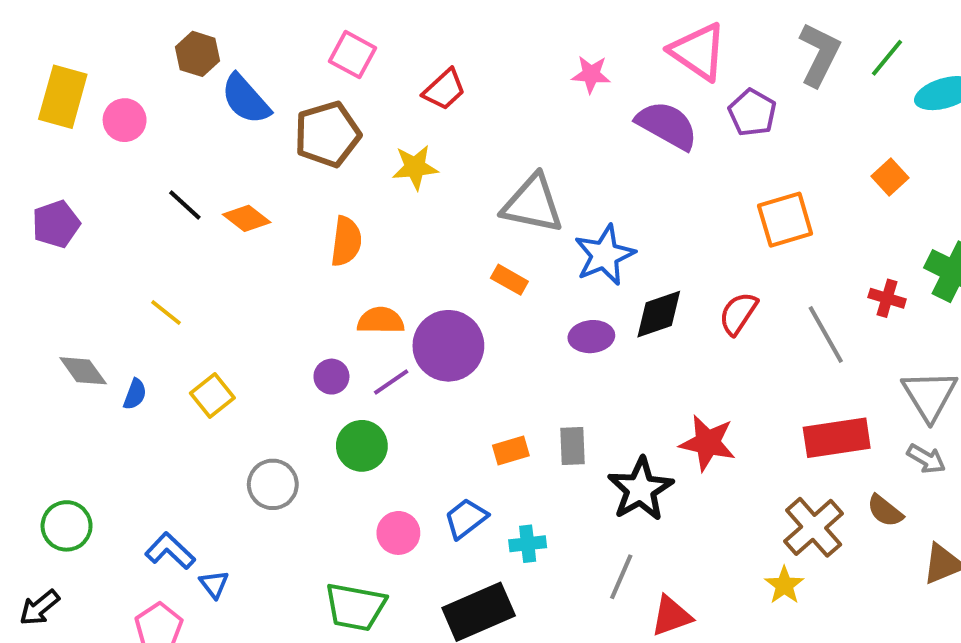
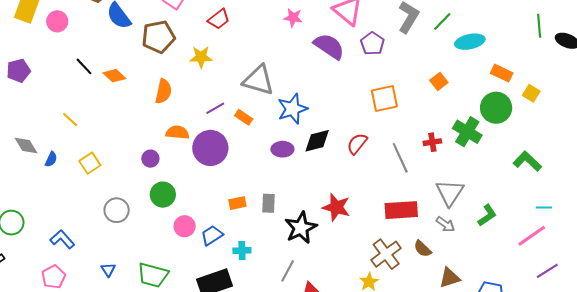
red cross: (887, 298) -> (432, 142), turned -30
purple line: (391, 382) -> (215, 108), moved
pink circle: (398, 533) -> (185, 226), moved
blue triangle: (214, 584) -> (108, 270), moved

